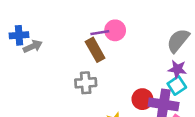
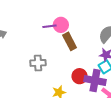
brown rectangle: (95, 50) -> (70, 41), moved

